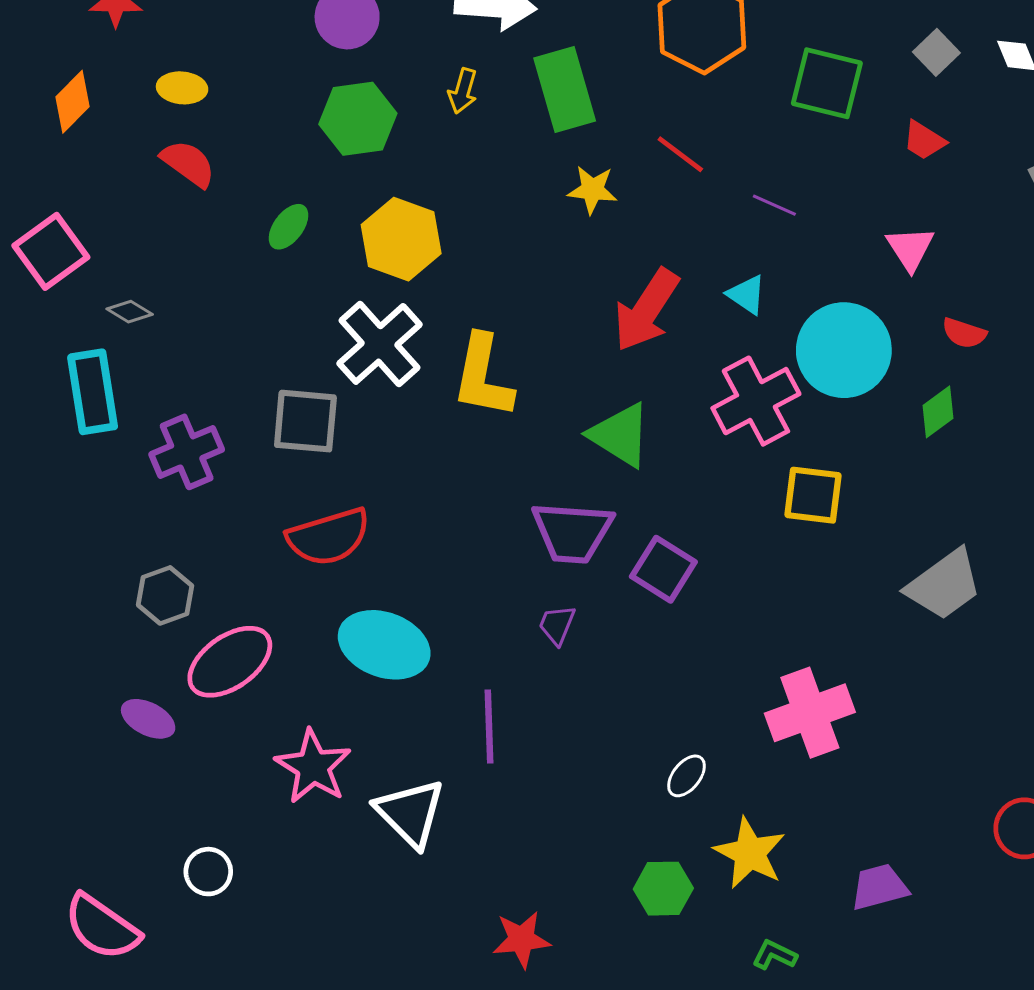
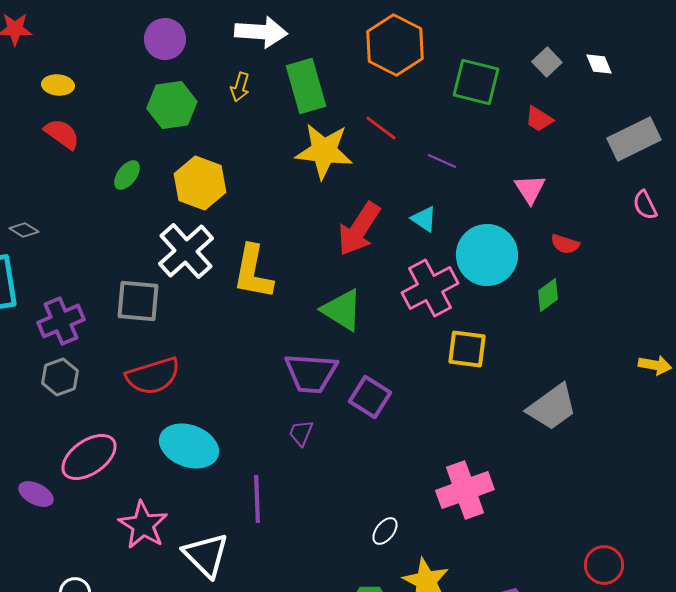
yellow star: (592, 190) -> (324, 151), size x1.8
gray hexagon: (165, 595) -> (60, 377), moved

